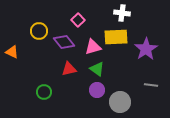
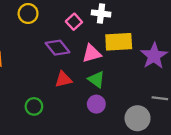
white cross: (122, 13) -> (101, 13), moved
yellow circle: (39, 31) -> (28, 13), moved
gray circle: (120, 102) -> (138, 118), moved

